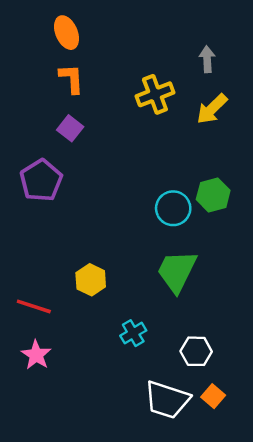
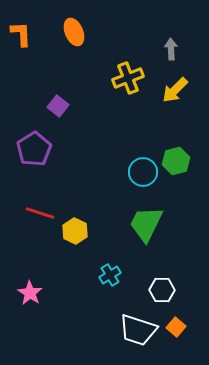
orange ellipse: (67, 33) -> (74, 32), moved
orange L-shape: (71, 79) -> (21, 34), moved
red line: (34, 306) -> (40, 213), moved

